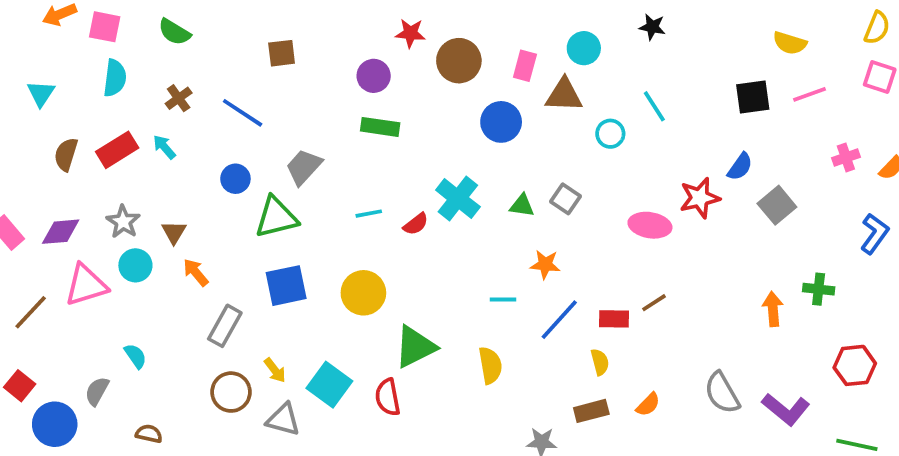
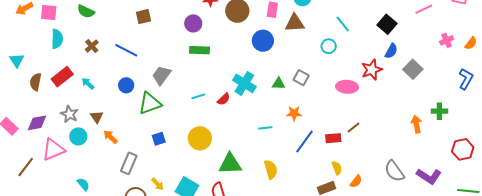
cyan triangle: (41, 93) -> (17, 60), moved
black square: (753, 97) -> (387, 24), moved, turned -36
cyan circle: (610, 134) -> (329, 46), moved
cyan arrow: (164, 147) -> (88, 83), moved
blue square: (286, 286) -> (159, 139), size x0.6
cyan line: (503, 300) -> (265, 128), moved
green triangle: (415, 347) -> (230, 164), turned 30
yellow semicircle: (600, 362) -> (337, 168), moved

